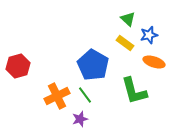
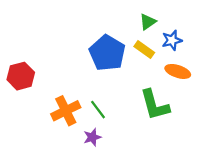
green triangle: (128, 19) -> (148, 22), turned 42
blue pentagon: (93, 65) -> (107, 53), moved

